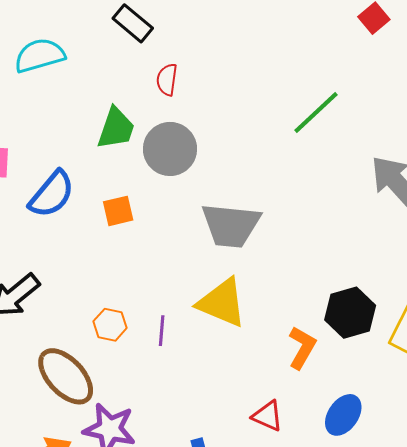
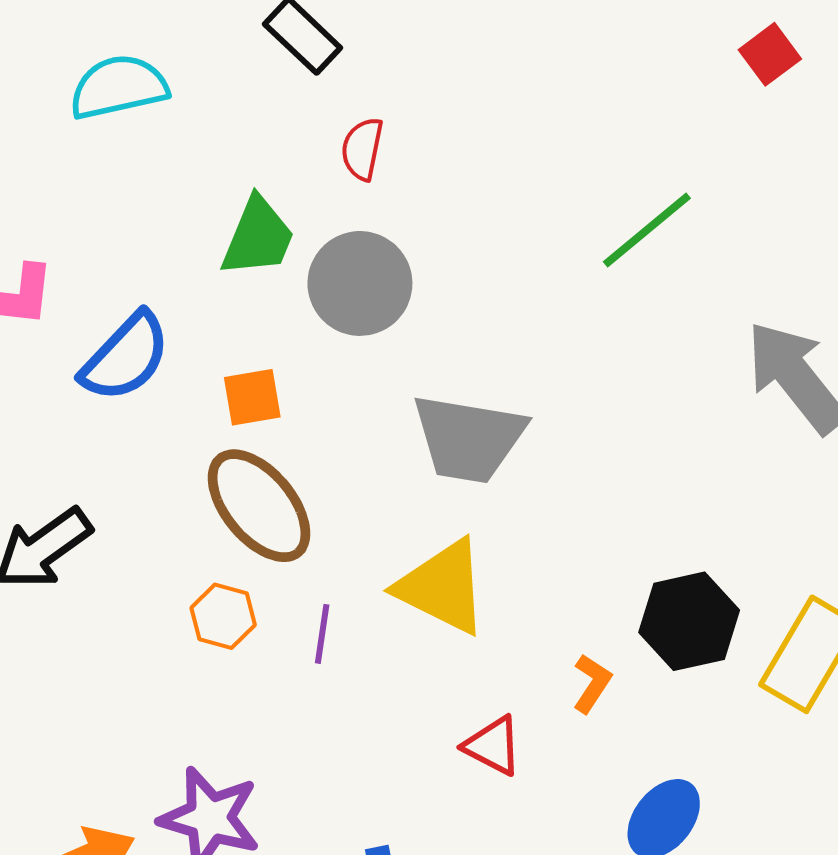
orange L-shape: (302, 348) -> (592, 683), size x0.7
brown ellipse: (66, 376) -> (259, 506), moved
red triangle: (267, 416) -> (493, 746), moved

